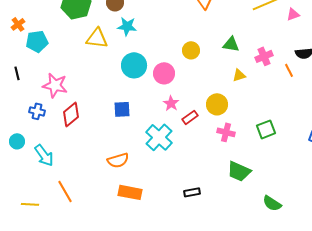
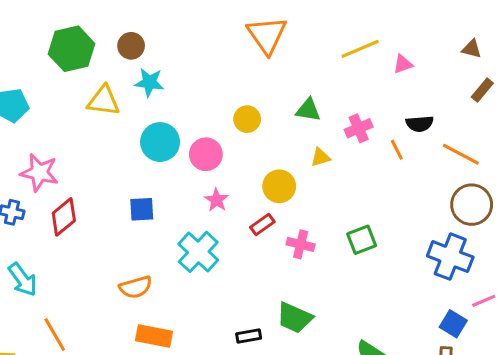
yellow circle: (217, 104) -> (279, 186), moved
red rectangle: (190, 117) -> (262, 224), moved
green trapezoid: (239, 171) -> (294, 318), moved

